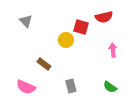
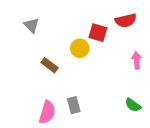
brown rectangle: (44, 64) -> (50, 65), moved
gray rectangle: (71, 86) -> (74, 105), moved
pink semicircle: (26, 87) -> (47, 112), moved, turned -96

